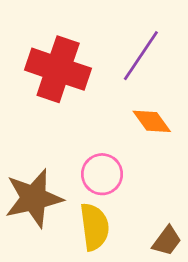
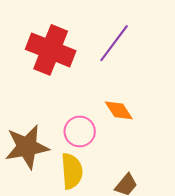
orange diamond: (152, 121) -> (119, 110), moved

